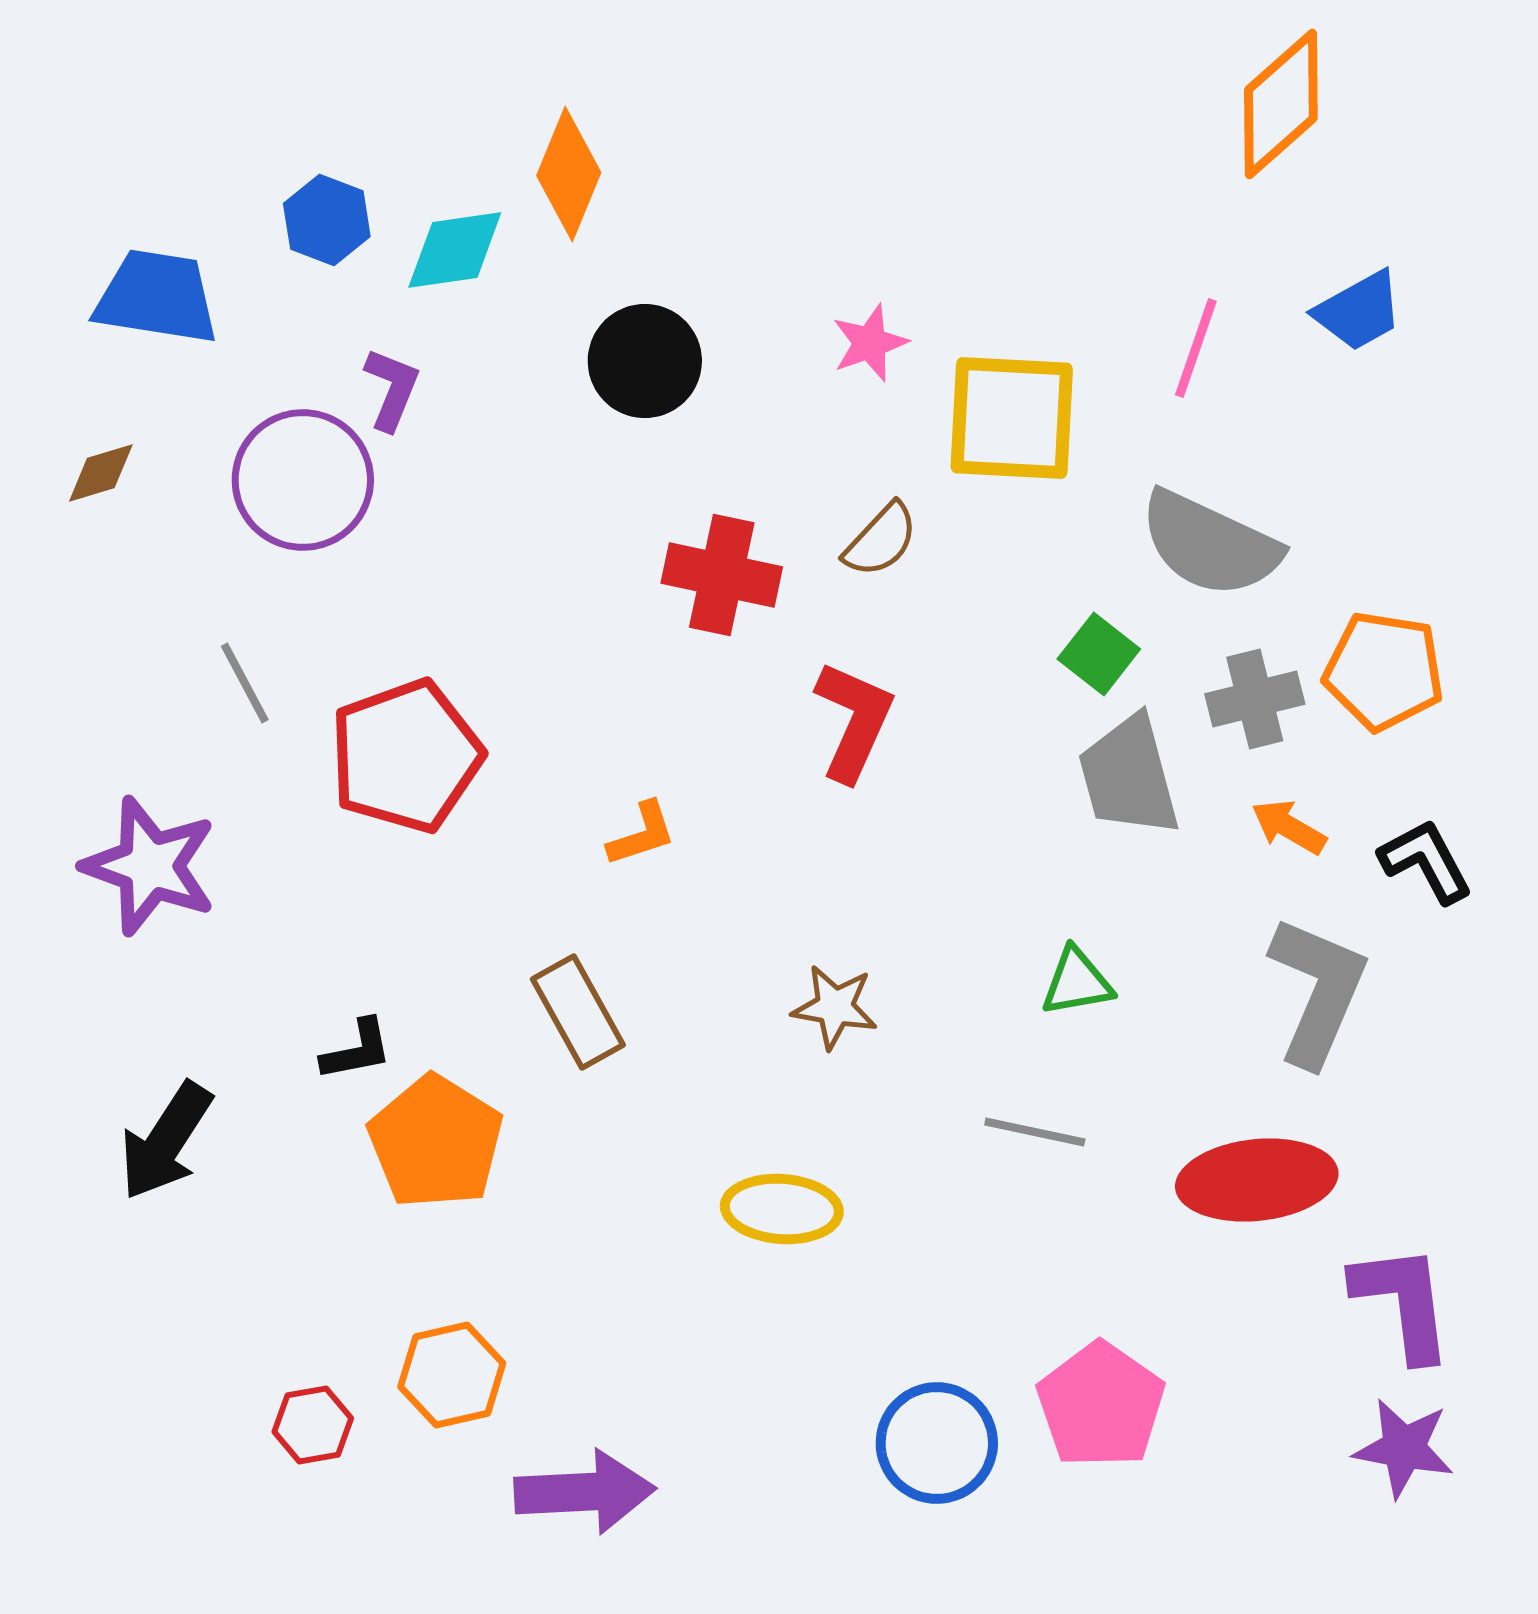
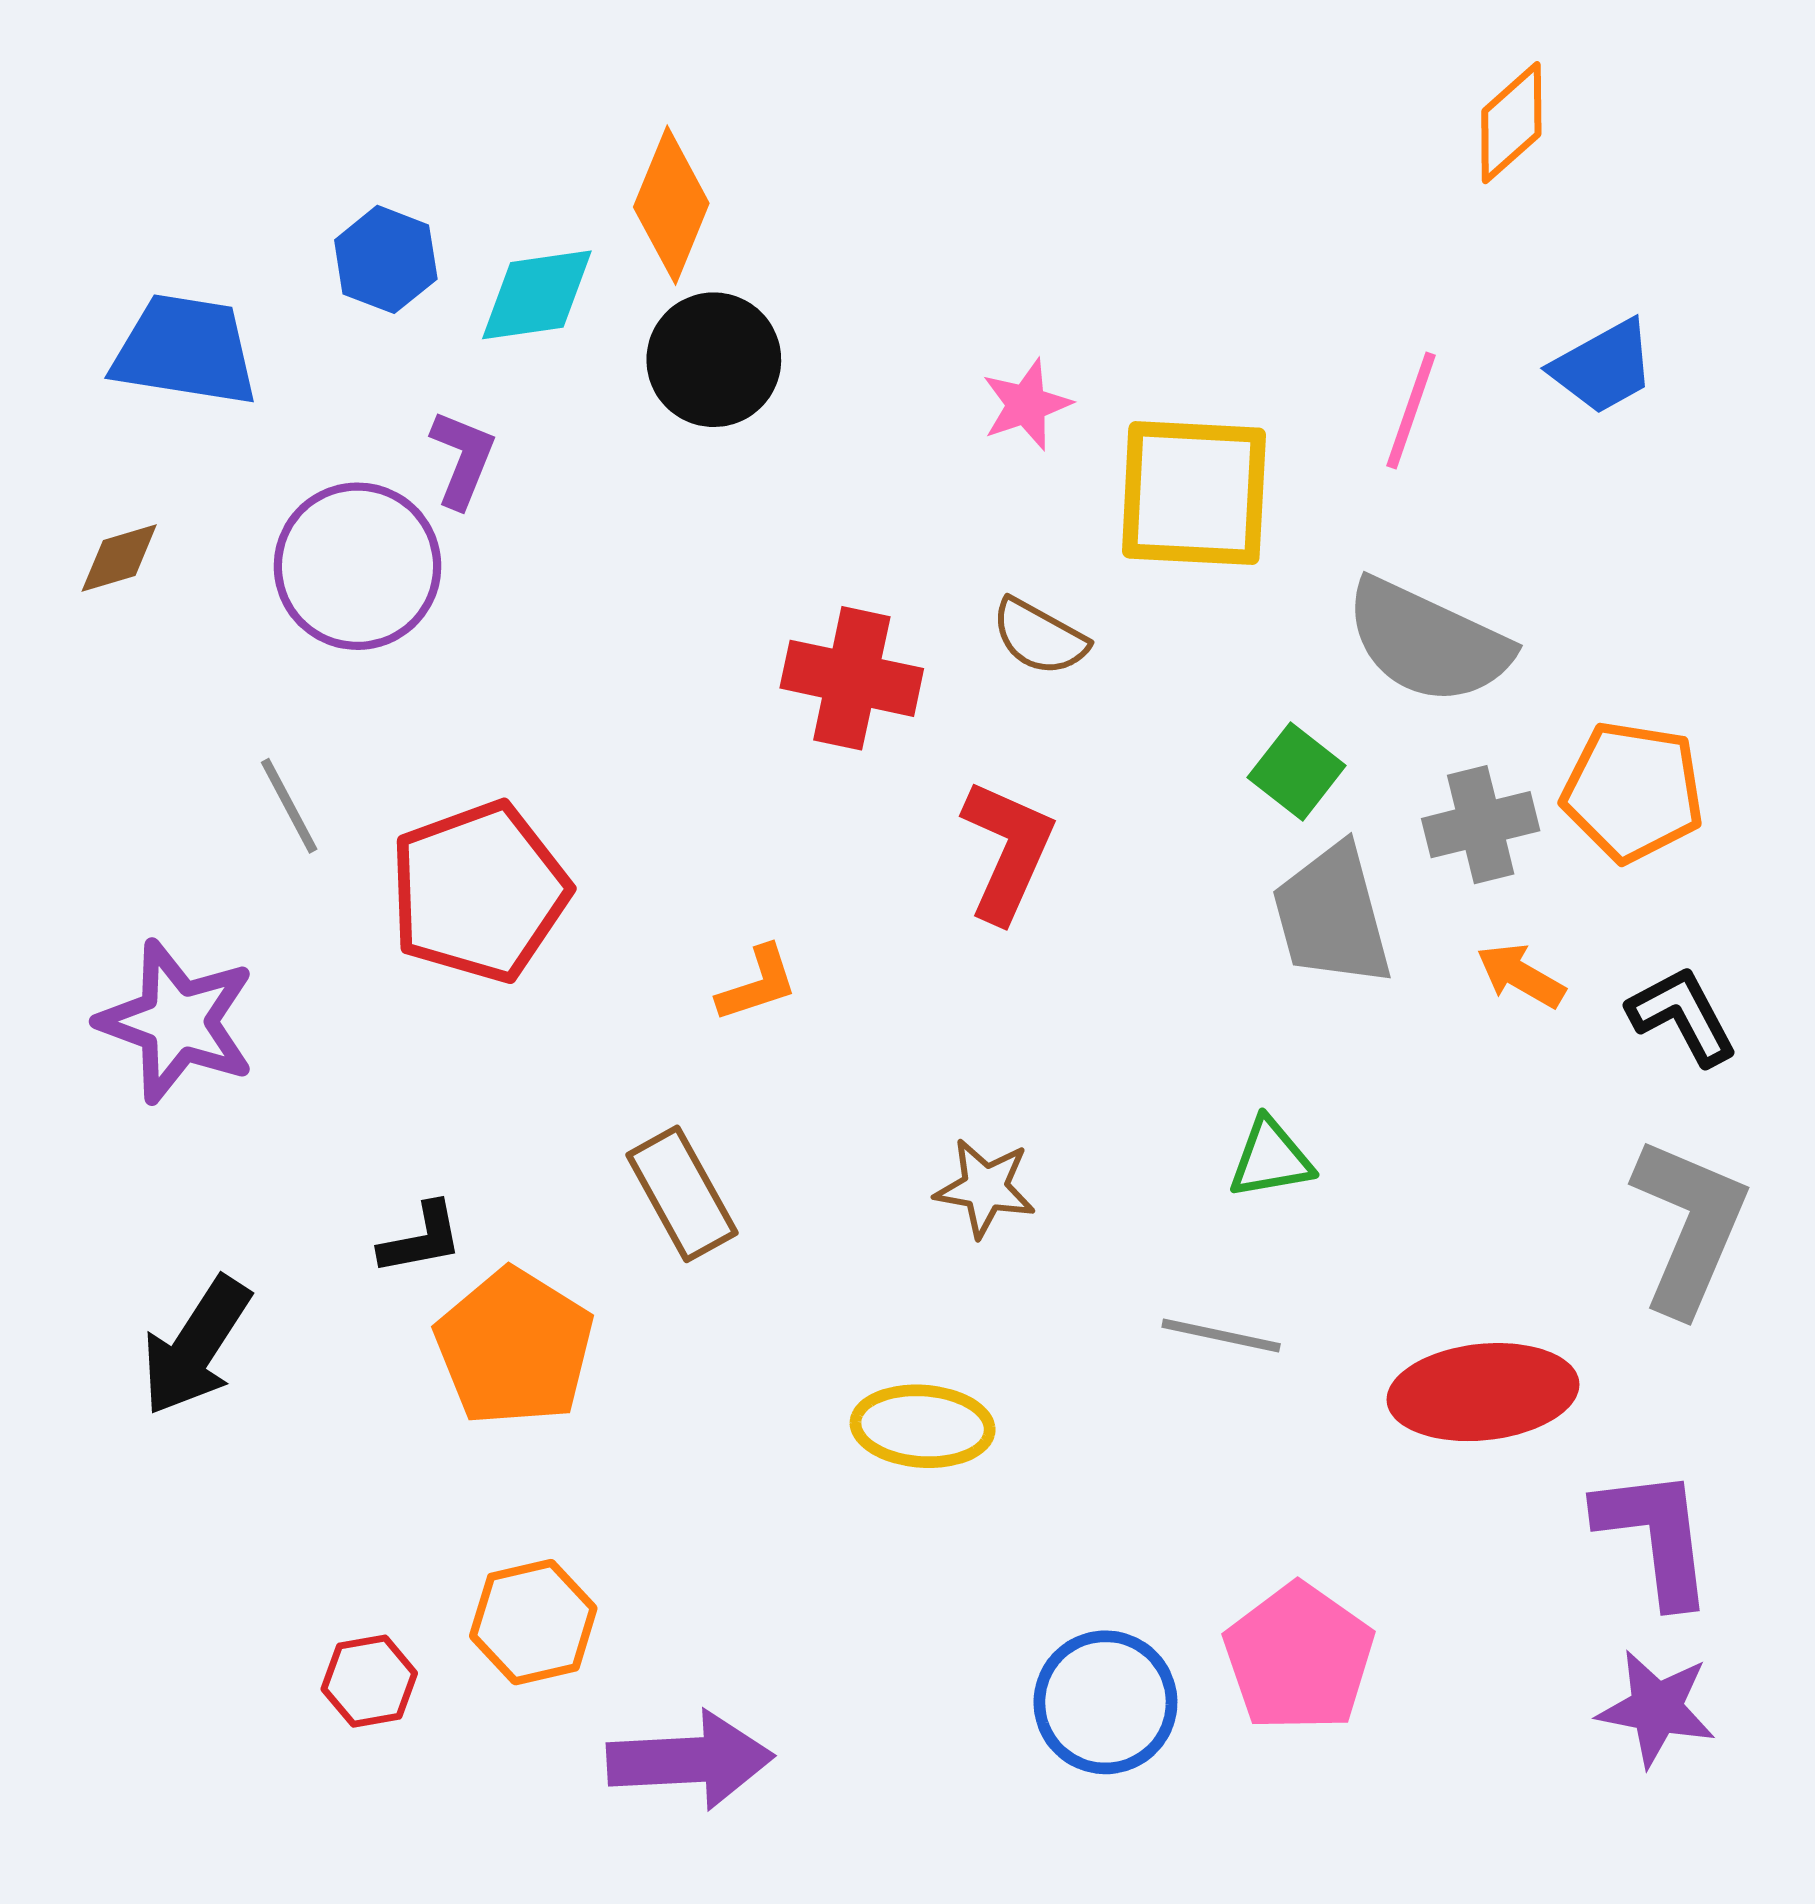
orange diamond: (1281, 104) -> (1511, 123), size x0.7
black circle: (645, 361) -> (714, 360), moved
brown semicircle: (881, 540) -> (1039, 637), turned 76
gray L-shape: (1318, 991) -> (1689, 1226), moved

